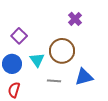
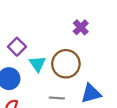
cyan triangle: (37, 60) -> (37, 64), moved

